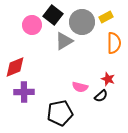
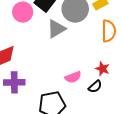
pink semicircle: (80, 87) -> (73, 77), turned -35

